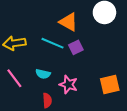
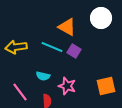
purple square: (76, 47) -> (74, 51), turned -32
pink line: (14, 78) -> (20, 92), moved

